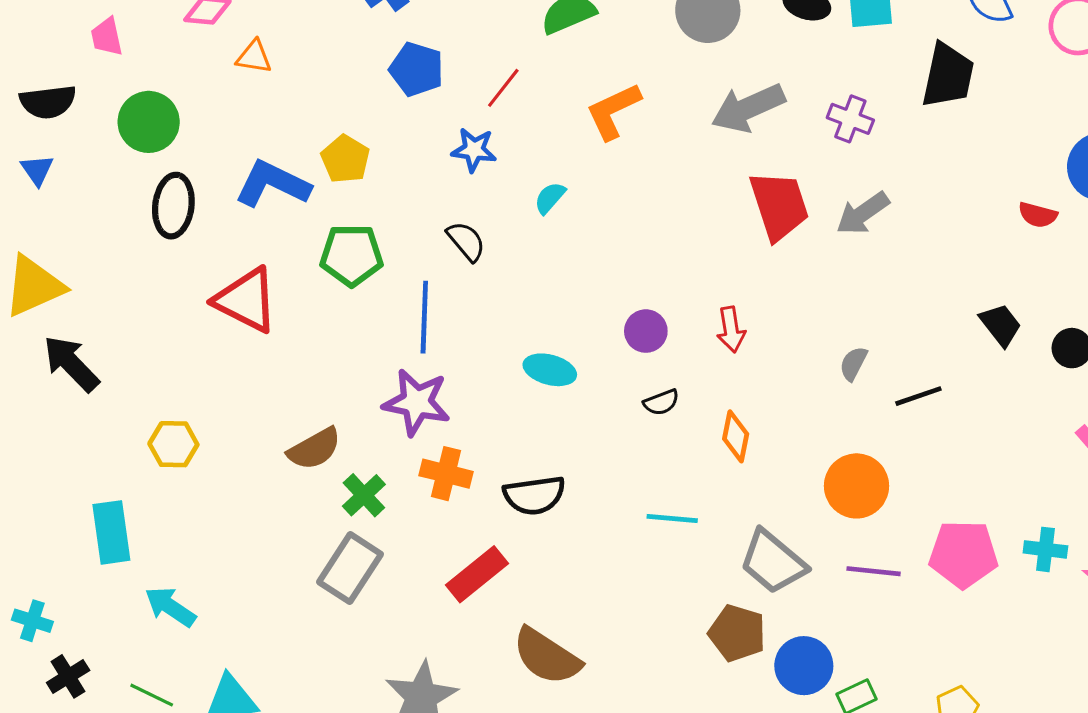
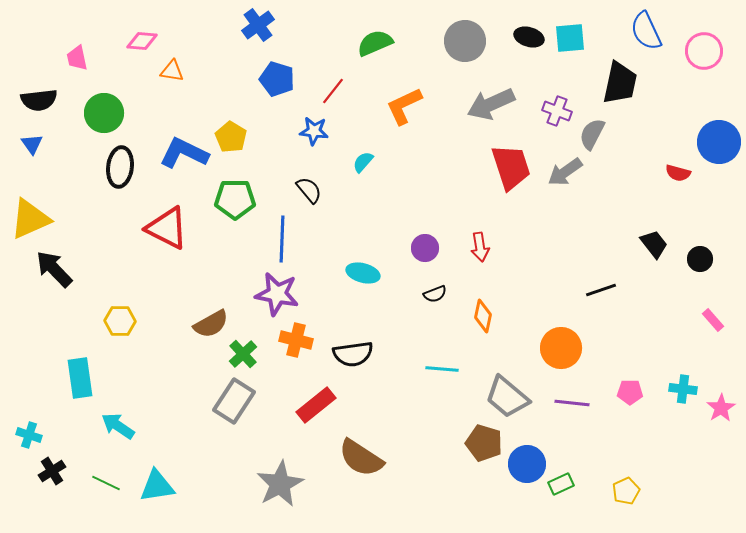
gray semicircle: (853, 364) -> (592, 134), moved, size x1.4
pink pentagon: (963, 554) -> (630, 392), size x0.6

